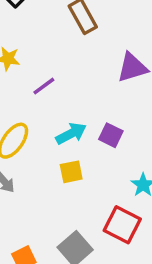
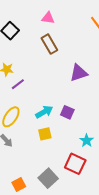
purple line: (44, 86) -> (18, 84), moved

